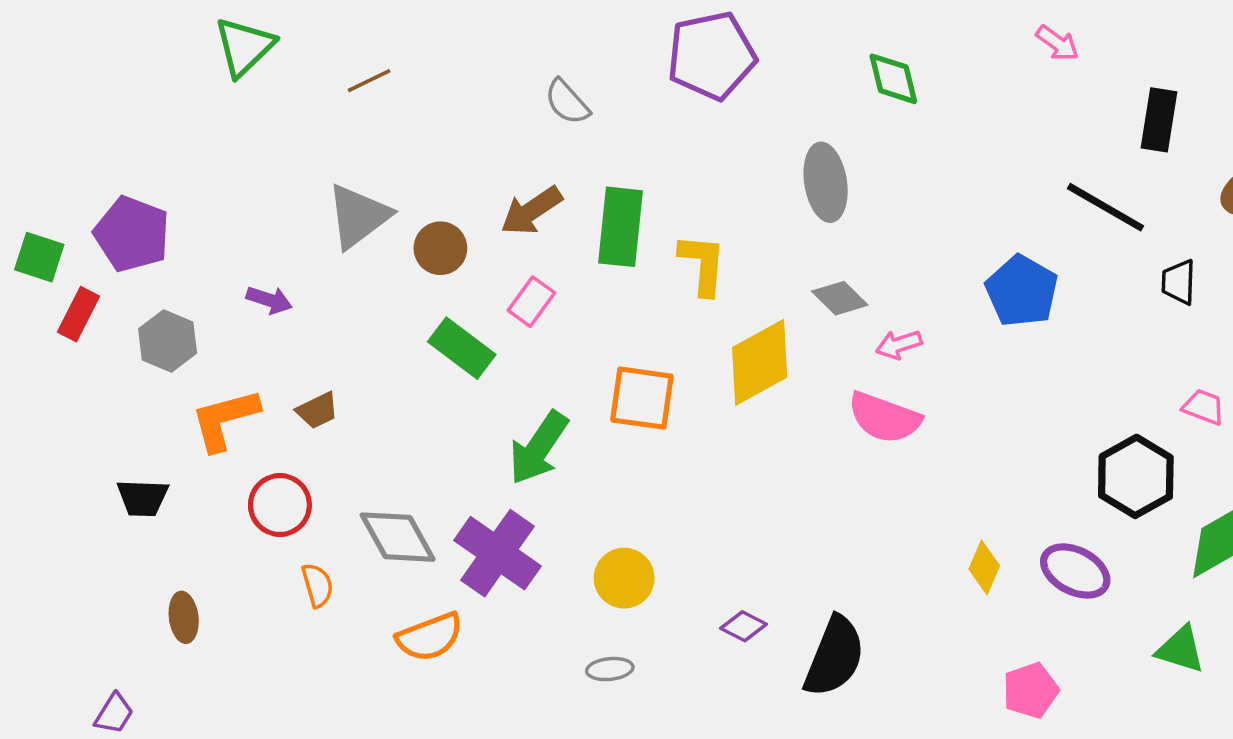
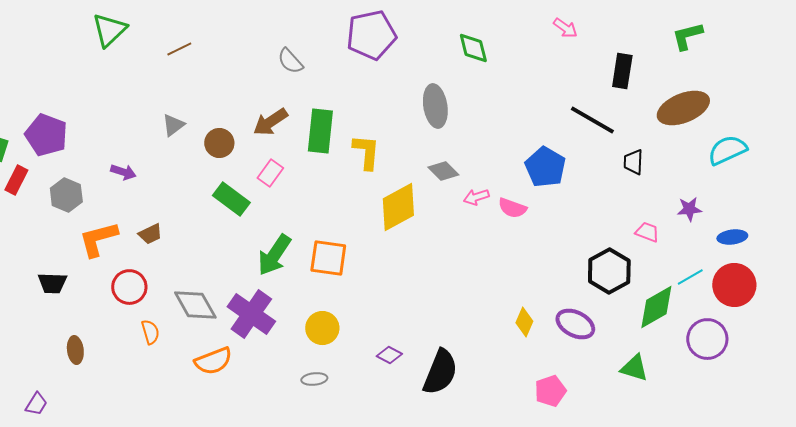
gray triangle: (358, 216) -> (173, 125), size x0.6
orange square: (642, 398) -> (328, 258), moved
pink semicircle: (884, 418) -> (512, 208), moved, size x0.7

